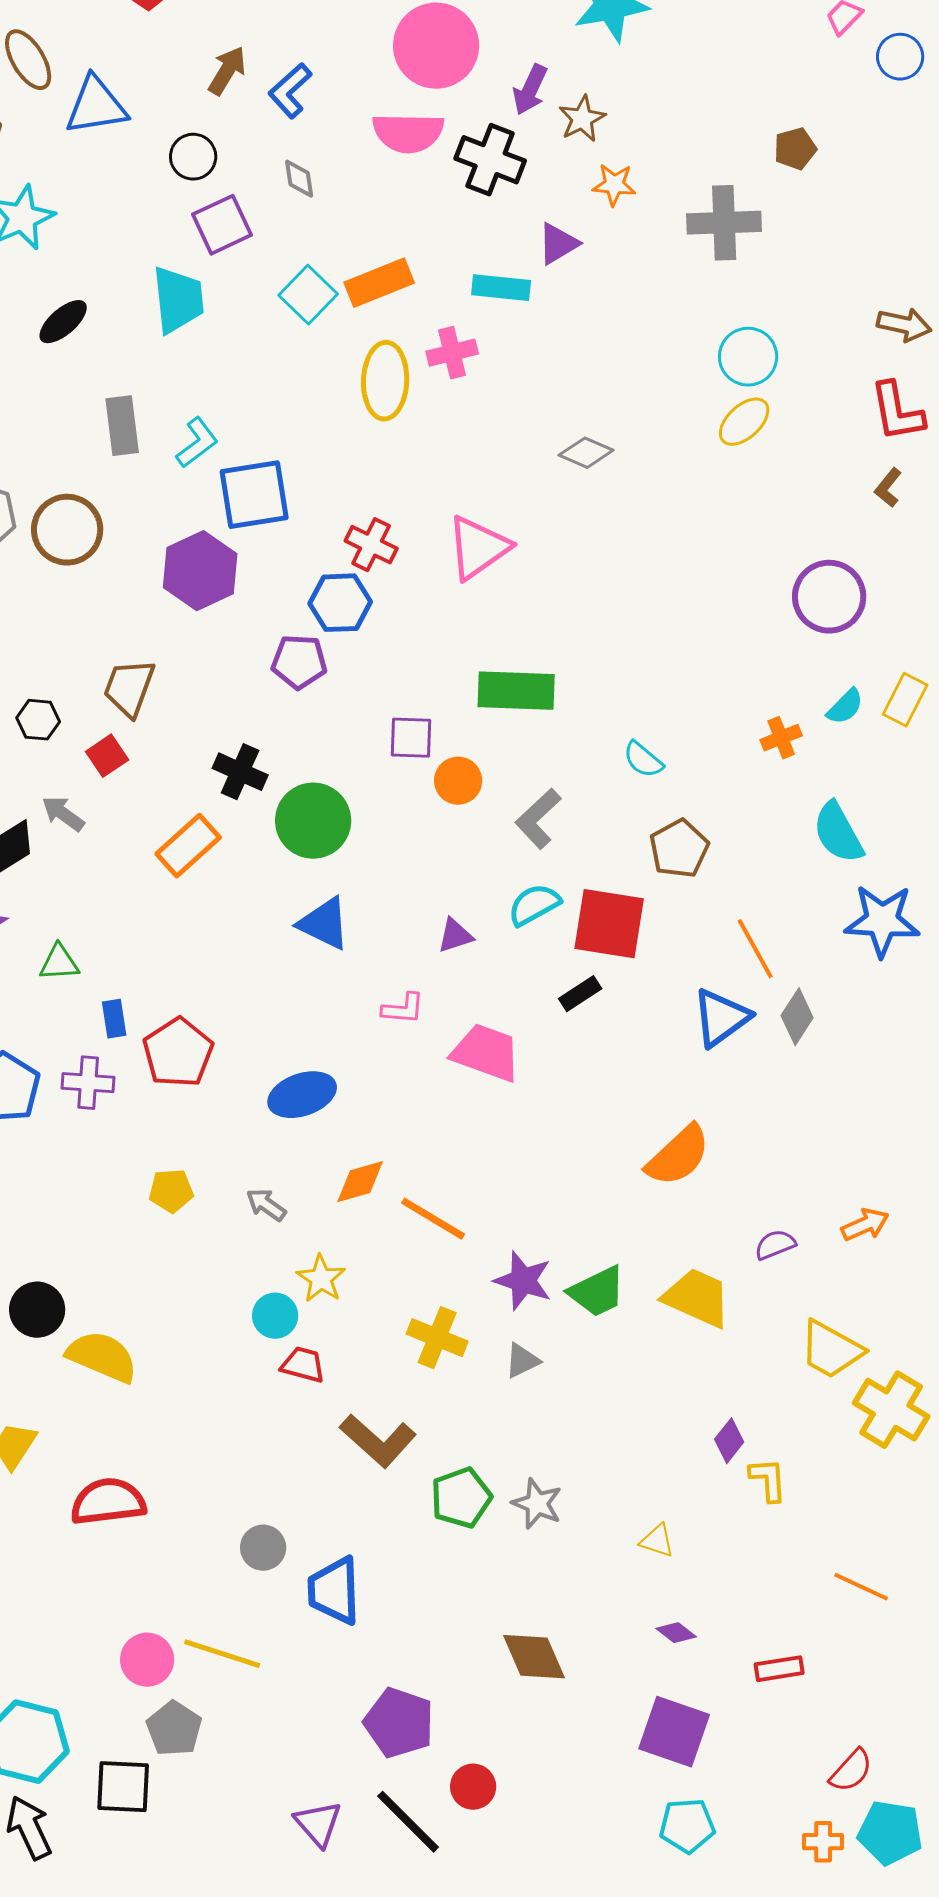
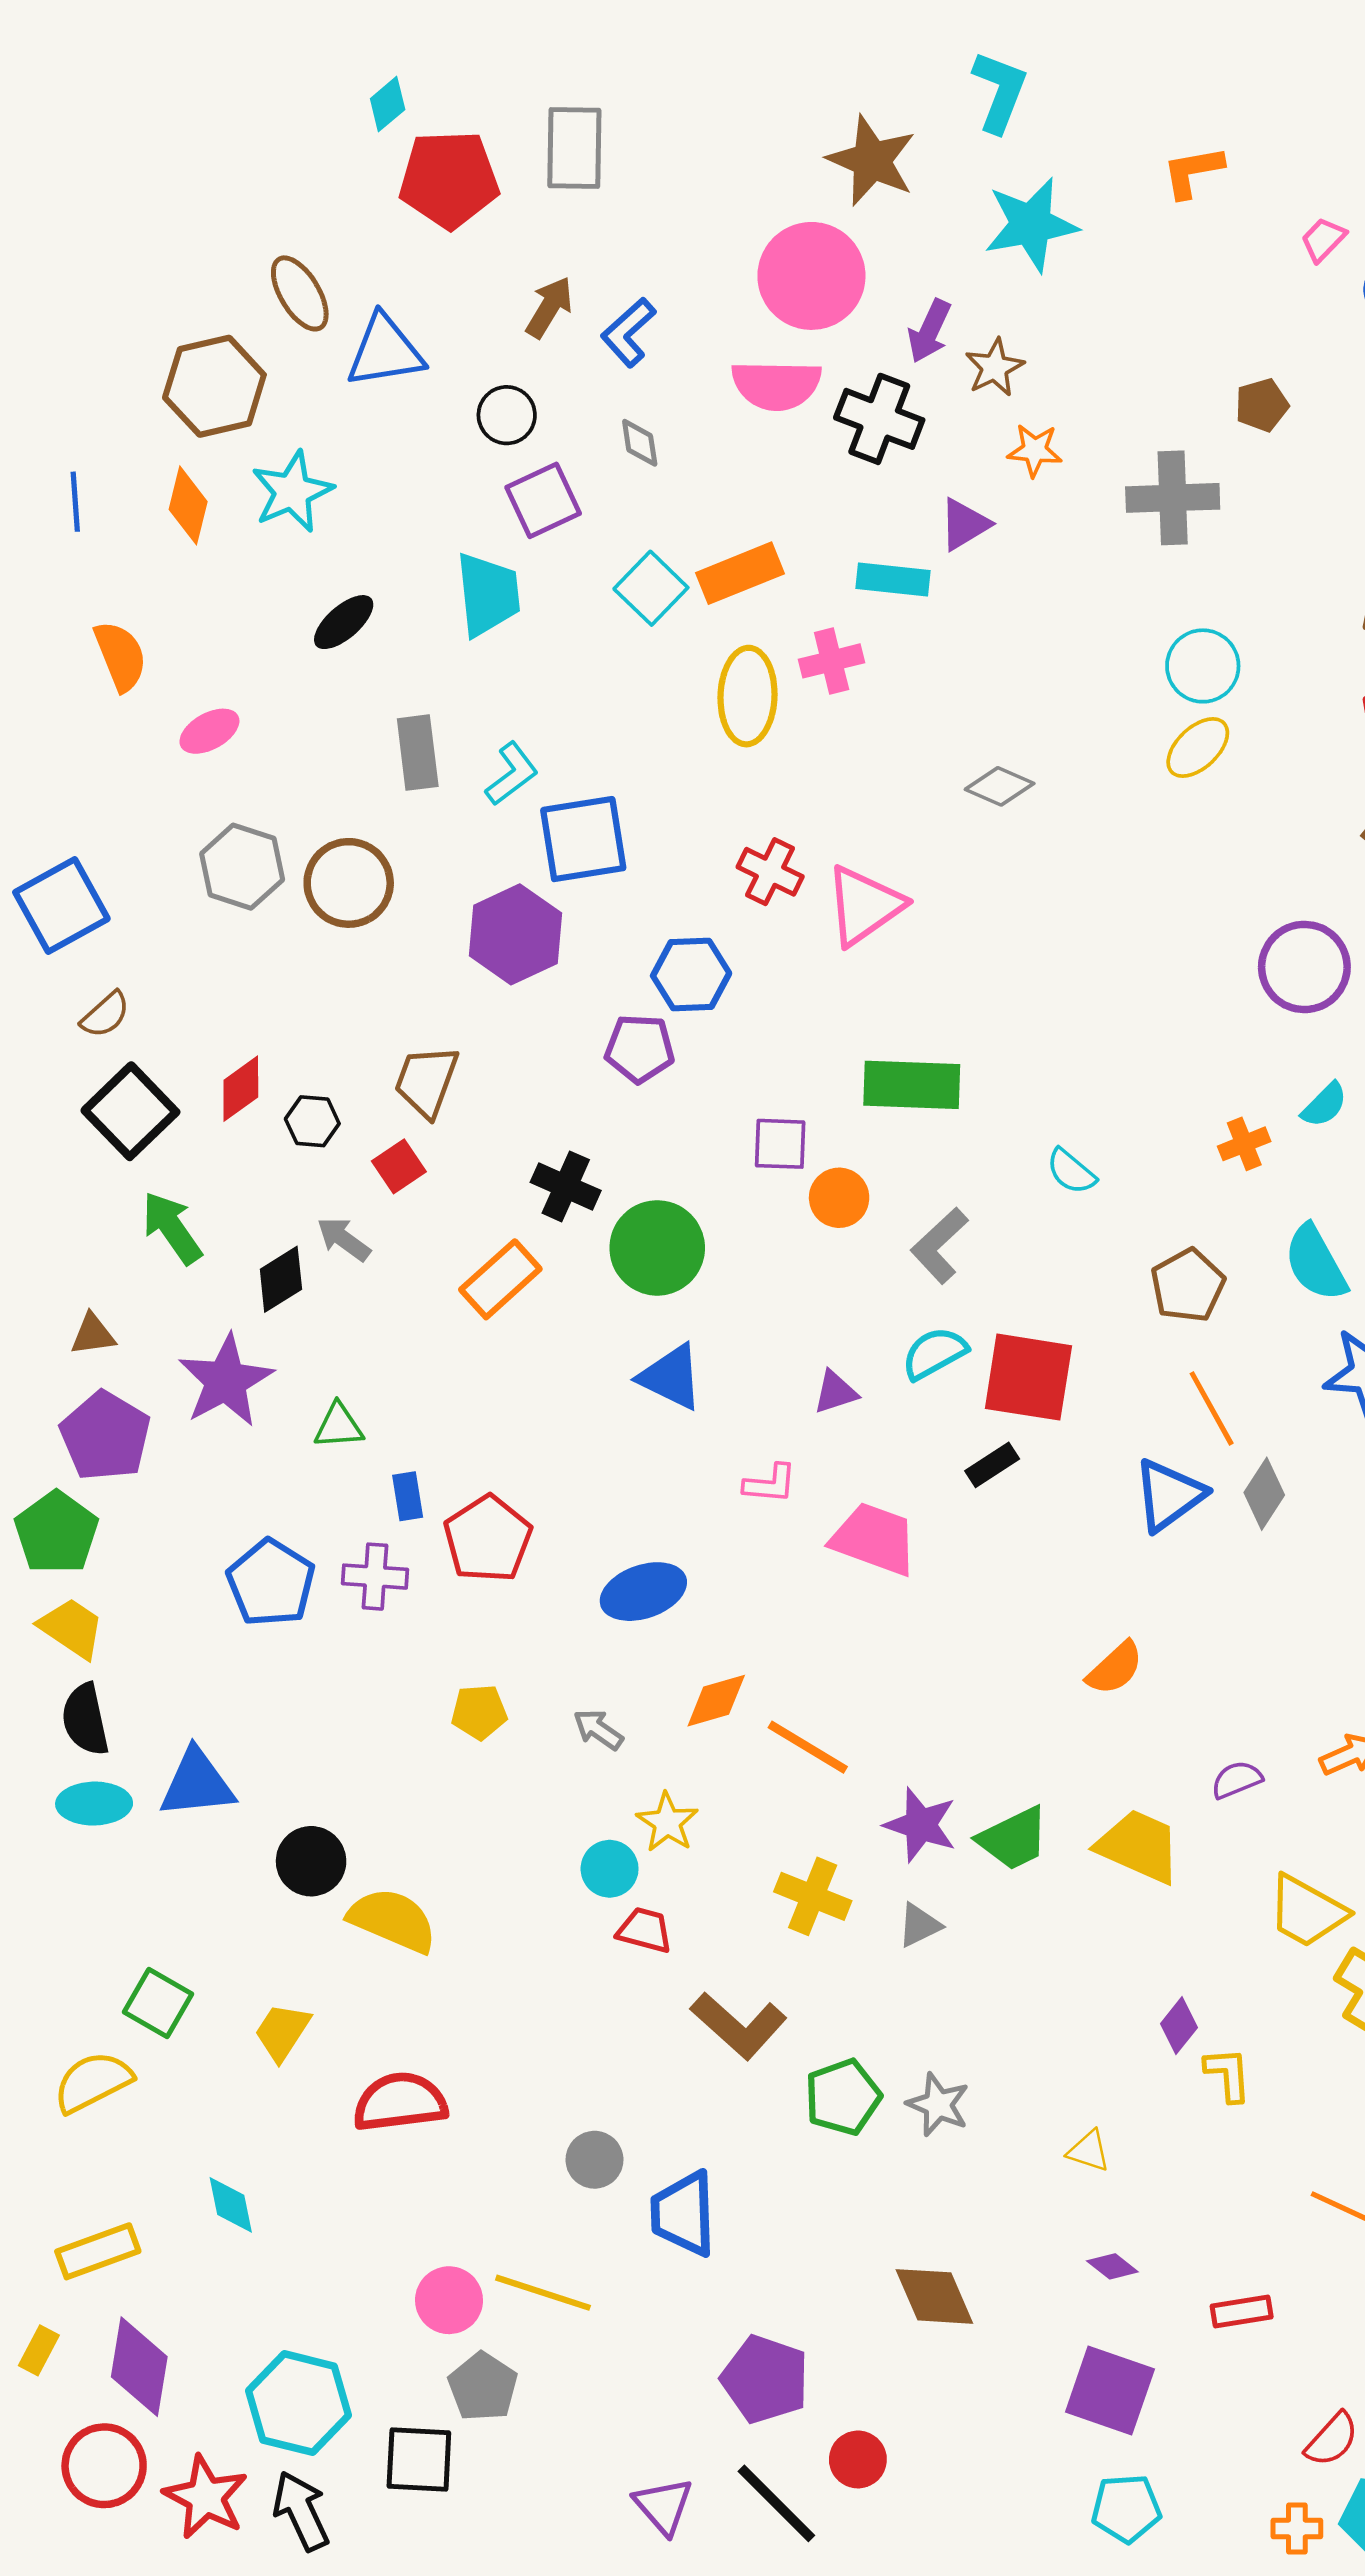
red cross: (371, 545) -> (770, 872), moved
brown pentagon: (679, 849) -> (1188, 1286), moved
orange semicircle: (678, 1156) -> (1115, 1668), size x0.7

